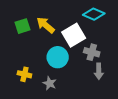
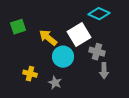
yellow arrow: (46, 25) -> (48, 38), moved
green square: (22, 26) -> (18, 27), moved

